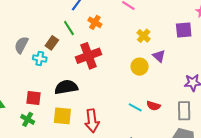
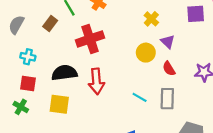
cyan cross: (40, 58) -> (28, 57), moved
red semicircle: (154, 106) -> (169, 69), moved, turned 40
gray rectangle: (184, 111) -> (167, 99), moved
red arrow: (92, 121) -> (96, 81), moved

